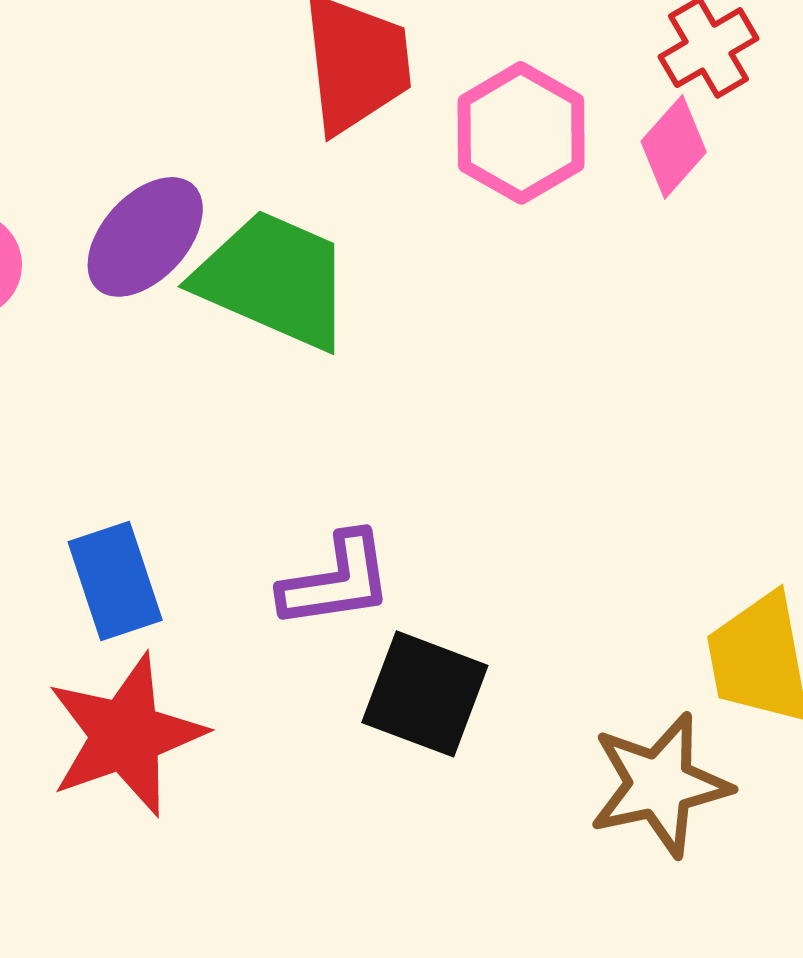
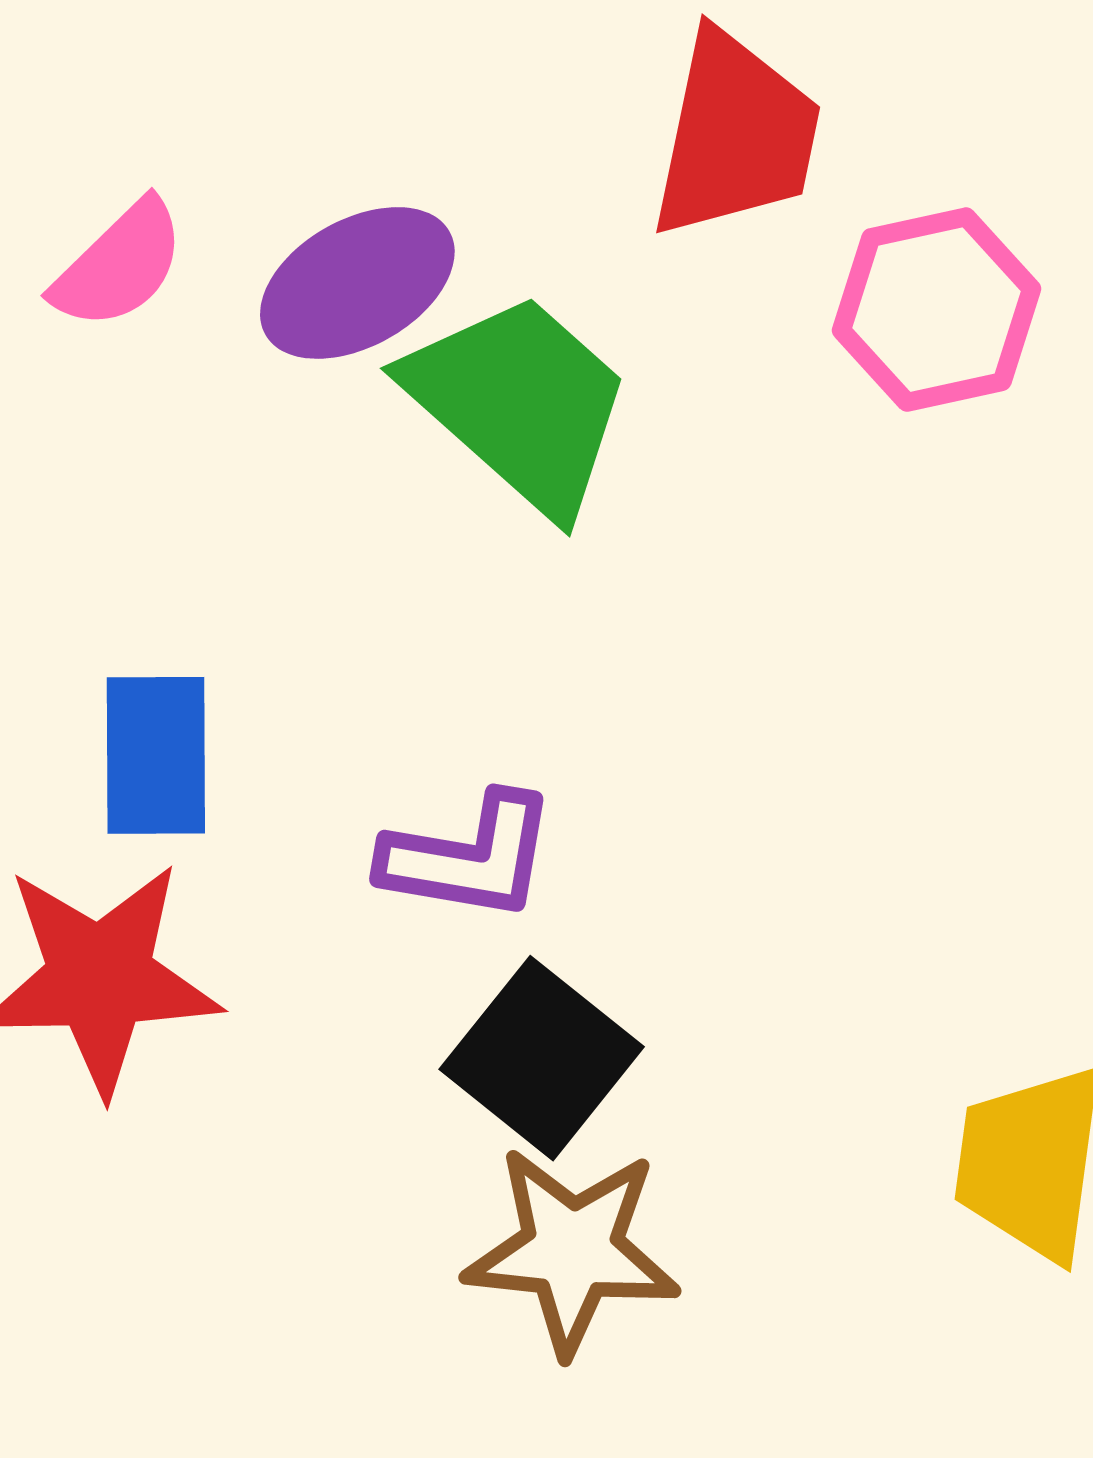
brown star: (660, 785) -> (572, 1250), moved

